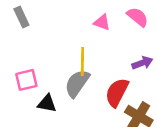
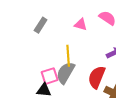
gray rectangle: (21, 17) -> (41, 25), moved, turned 63
pink square: (26, 80) -> (50, 76), moved

